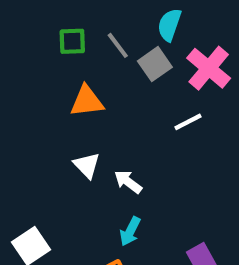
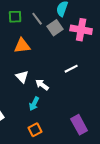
pink cross: (209, 68) -> (81, 30), turned -30
white line: (188, 122) -> (71, 69), moved
cyan arrow: (130, 231) -> (34, 104), moved

